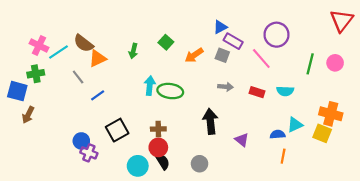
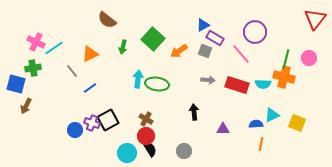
green square: (166, 42) -> (153, 39), size x1.6
brown semicircle: (83, 43) -> (107, 20), moved
red rectangle: (257, 92) -> (237, 85), size x1.6
orange cross: (331, 114) -> (284, 77), moved
black arrow: (210, 121) -> (194, 112), size x0.7
brown cross: (158, 129) -> (146, 119), turned 32
purple triangle: (242, 140) -> (223, 129), turned -40
purple cross: (89, 153) -> (92, 123), moved

